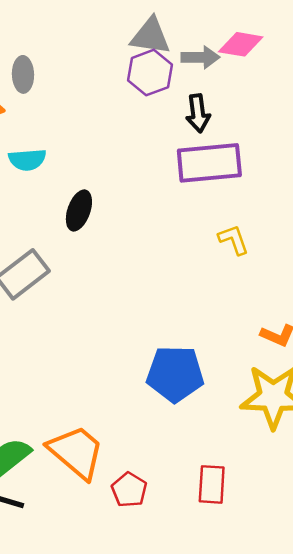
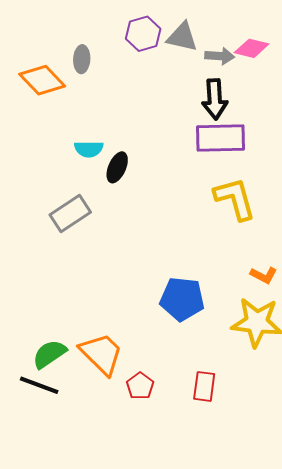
purple hexagon: (150, 73) -> (143, 34), moved
black arrow: (198, 113) -> (215, 99), size x1.4
cyan semicircle: (27, 160) -> (89, 149), moved
yellow L-shape: (234, 240) -> (235, 199), size x1.8

